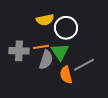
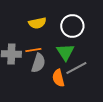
white circle: (66, 28) -> (72, 26), moved
green triangle: (60, 52) -> (65, 52), moved

